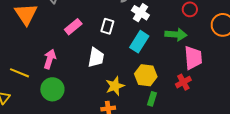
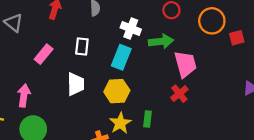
white cross: (140, 13) -> (131, 28), moved
yellow hexagon: (146, 75) -> (117, 91), moved
yellow star: (115, 86) -> (120, 123), moved

